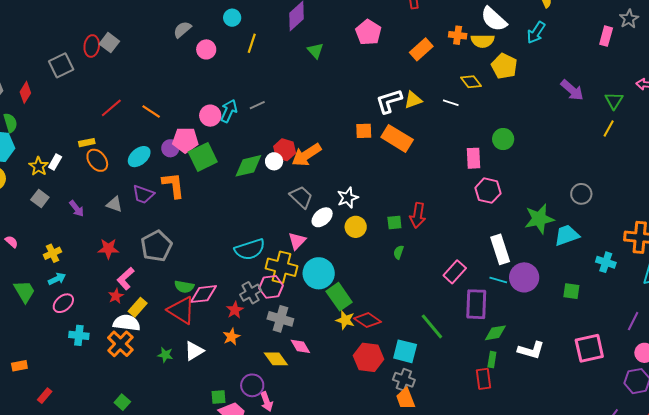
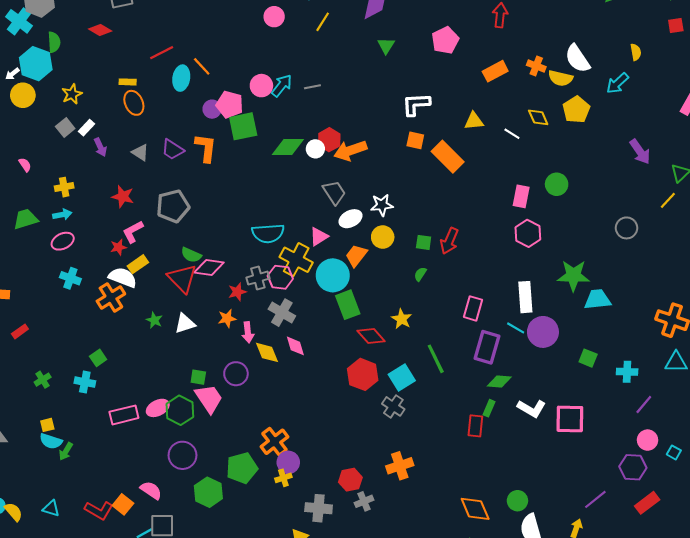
red diamond: (25, 92) -> (100, 30), moved, turned 75
white L-shape: (389, 101) -> (416, 104), moved
cyan ellipse: (139, 157) -> (181, 78), moved, turned -55
white rectangle: (55, 162) -> (86, 128), moved
gray circle: (581, 194) -> (626, 228), moved
cyan cross: (606, 262) -> (627, 372), moved, turned -30
pink rectangle: (455, 272) -> (473, 308), turned -40
green trapezoid: (24, 291) -> (26, 219), turned -90
yellow star: (345, 320) -> (402, 319), moved
pink square: (589, 348) -> (570, 419), moved
cyan square: (405, 351) -> (402, 378), turned 30
orange trapezoid: (405, 399) -> (356, 256), moved, turned 45
pink arrow: (267, 402) -> (248, 332), moved

